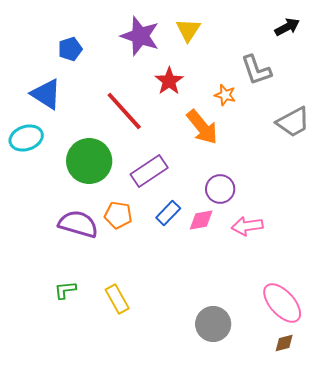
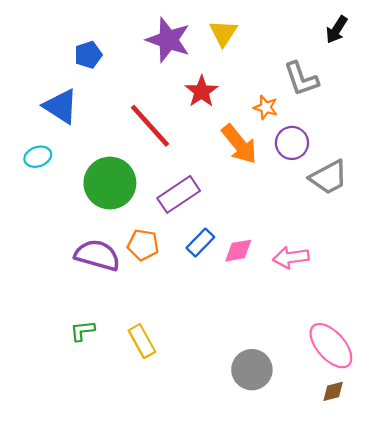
black arrow: (287, 27) -> (337, 30), turned 150
gray trapezoid: (293, 122) -> (329, 177), moved
cyan ellipse: (26, 138) -> (38, 157), size x0.7
purple circle: (220, 189) -> (292, 143), moved

